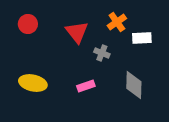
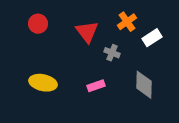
white rectangle: (142, 38) -> (152, 38), turned -30

